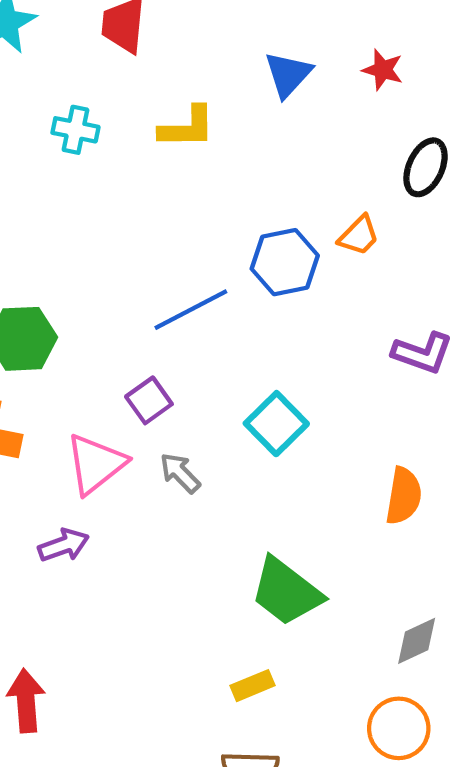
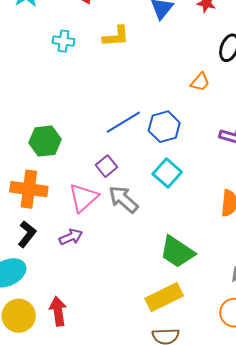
blue hexagon: (285, 262) -> (164, 127), moved
gray arrow: (180, 473) -> (123, 199), size x1.5
yellow rectangle: (253, 686) -> (164, 297), size x1.8

